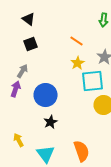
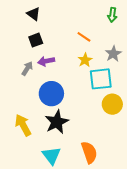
purple arrow: (16, 89) -> (46, 61), moved, turned -119
black star: (50, 122) -> (57, 122), size x1.6
yellow arrow: (18, 140) -> (23, 125), moved, size x1.5

